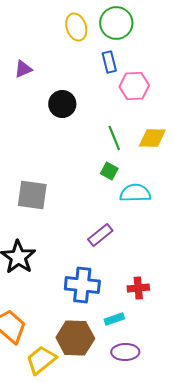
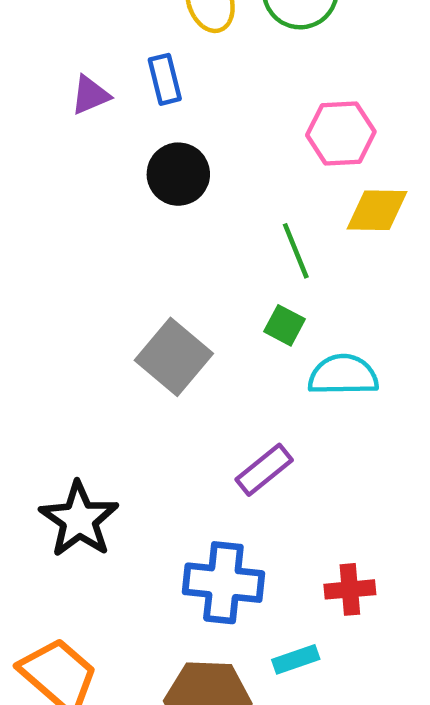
blue rectangle: (109, 62) -> (165, 79), moved
yellow diamond: (152, 138) -> (377, 210), moved
gray square: (32, 195) -> (174, 357), moved, turned 32

